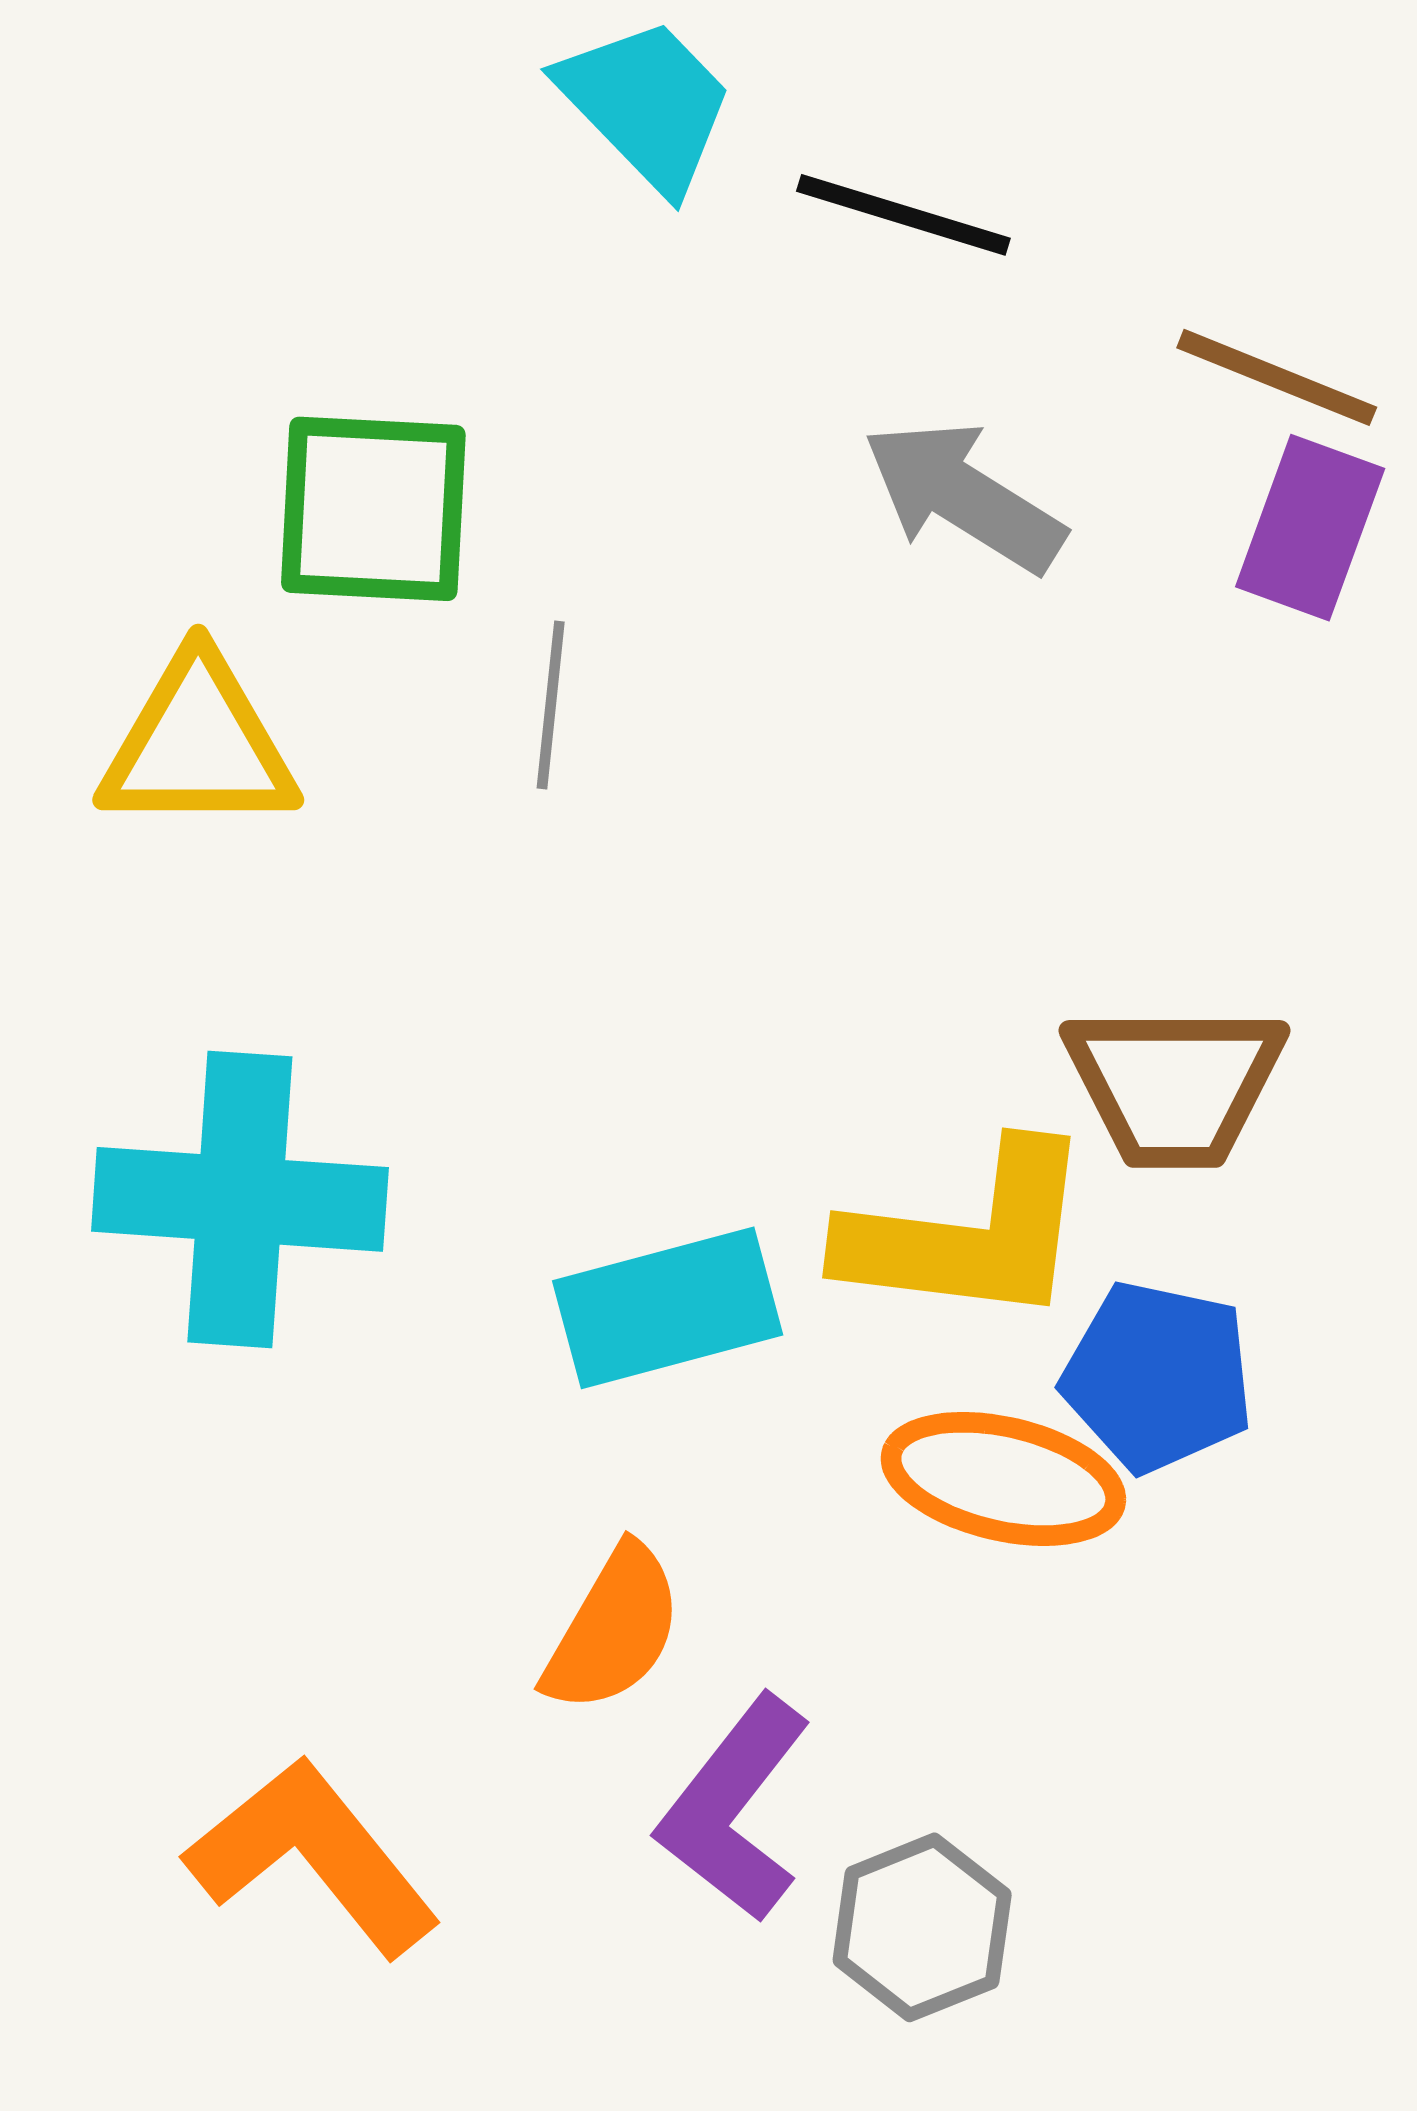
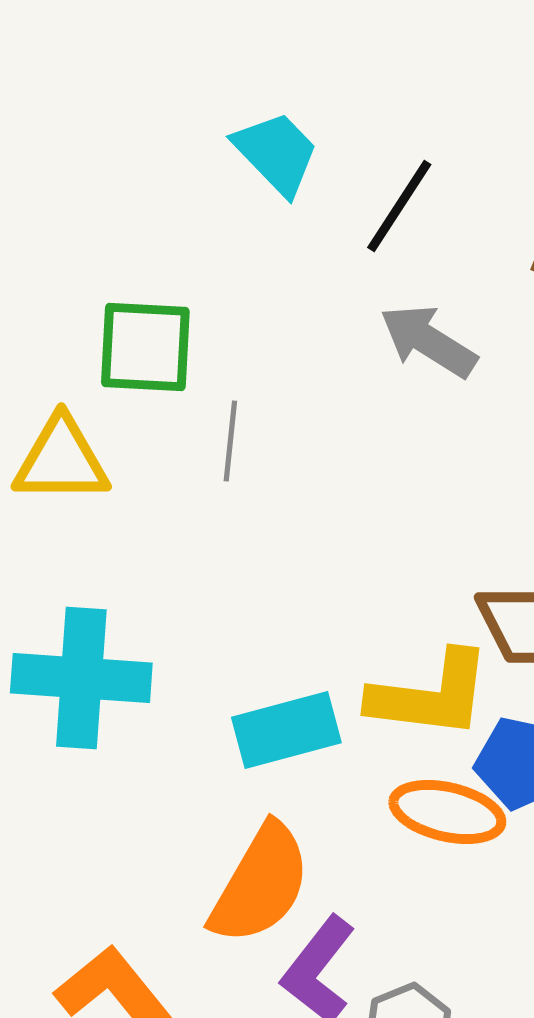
black line: (903, 215) -> (399, 206), turned -74
orange semicircle: (613, 1629) -> (260, 884), size x1.5

